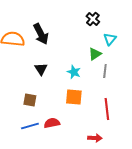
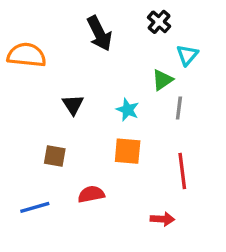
black arrow: (41, 34) -> (99, 33), moved
blue line: (30, 126) -> (35, 207), moved

